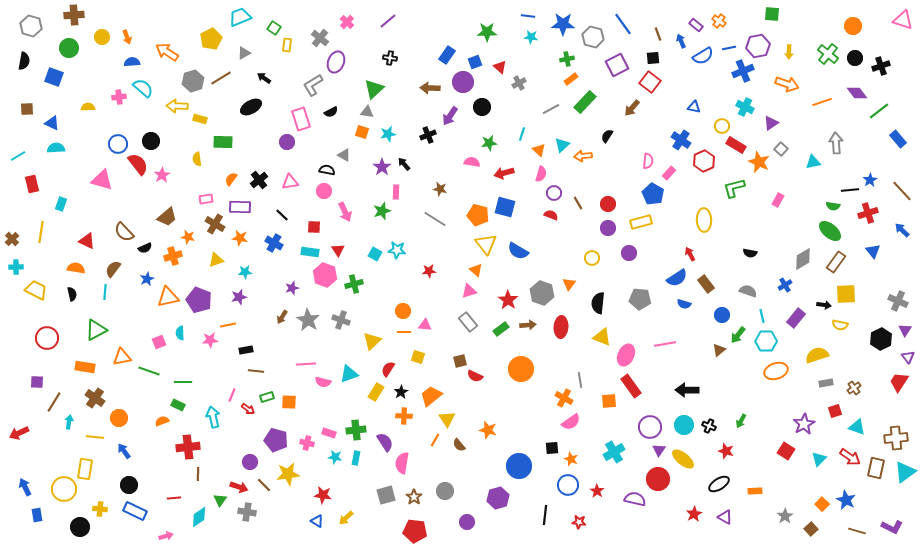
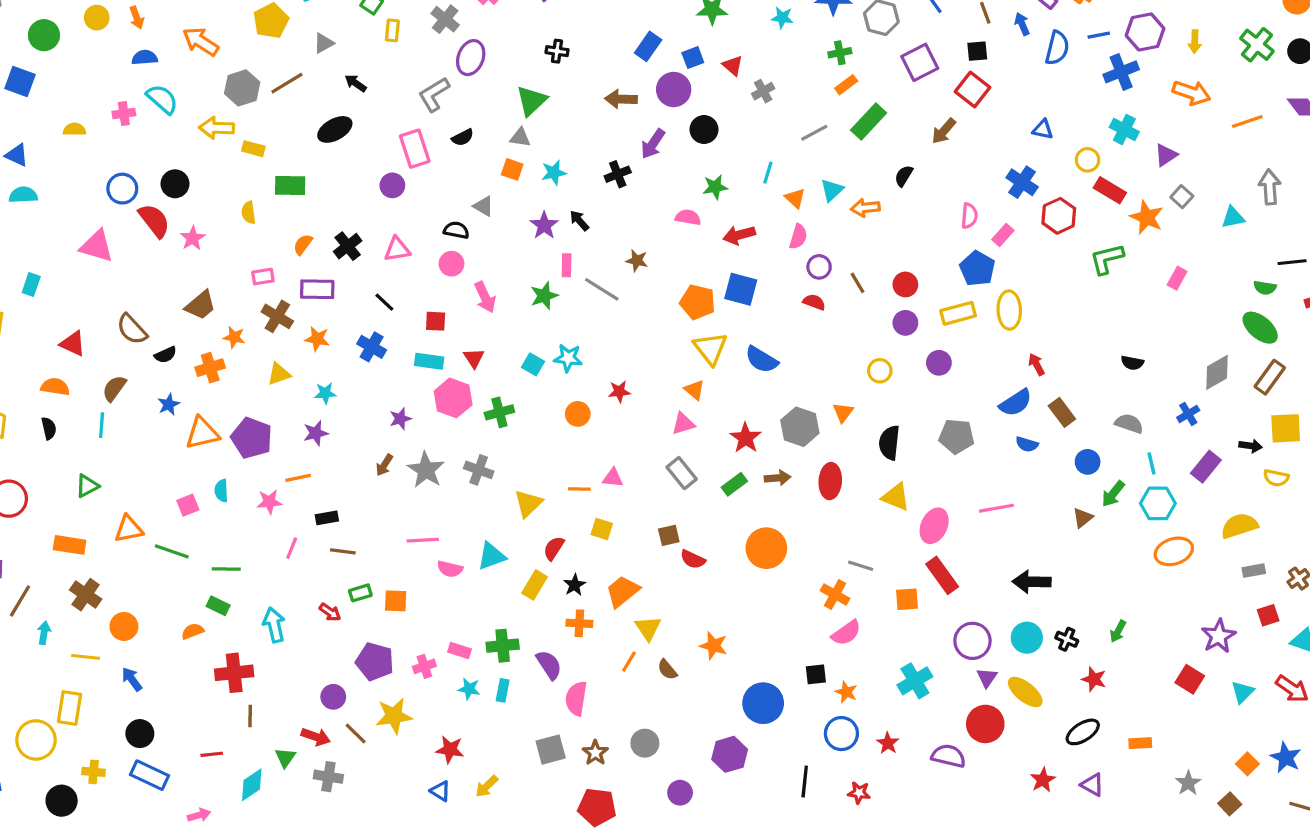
blue semicircle: (703, 56) -> (1057, 48), turned -45
gray line: (435, 219) -> (602, 289), moved
yellow ellipse: (704, 220) -> (1009, 310), moved
orange circle: (403, 311) -> (578, 414), moved
green triangle: (96, 330) -> (87, 486), size x0.7
gray line: (580, 380) -> (861, 566), turned -63
pink line: (232, 395) -> (292, 548), moved
pink cross: (307, 443) -> (424, 666), turned -32

